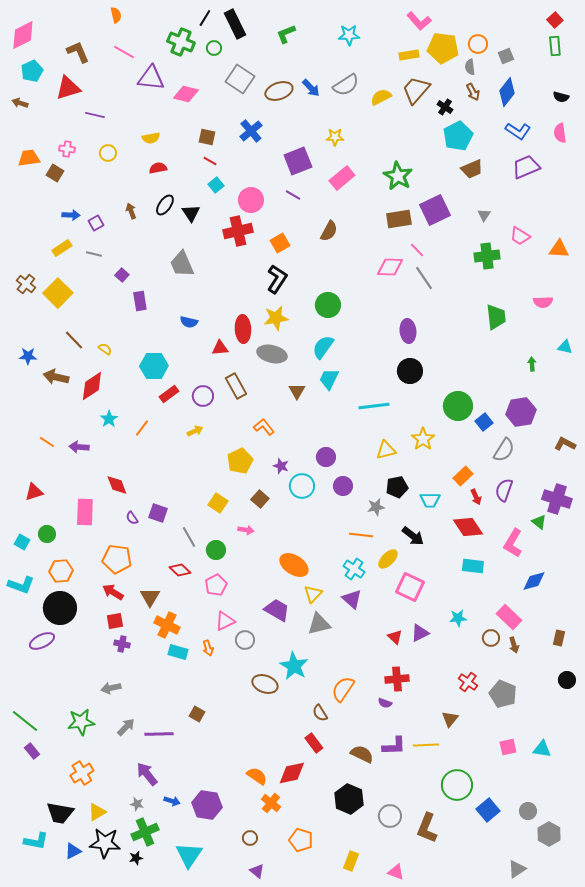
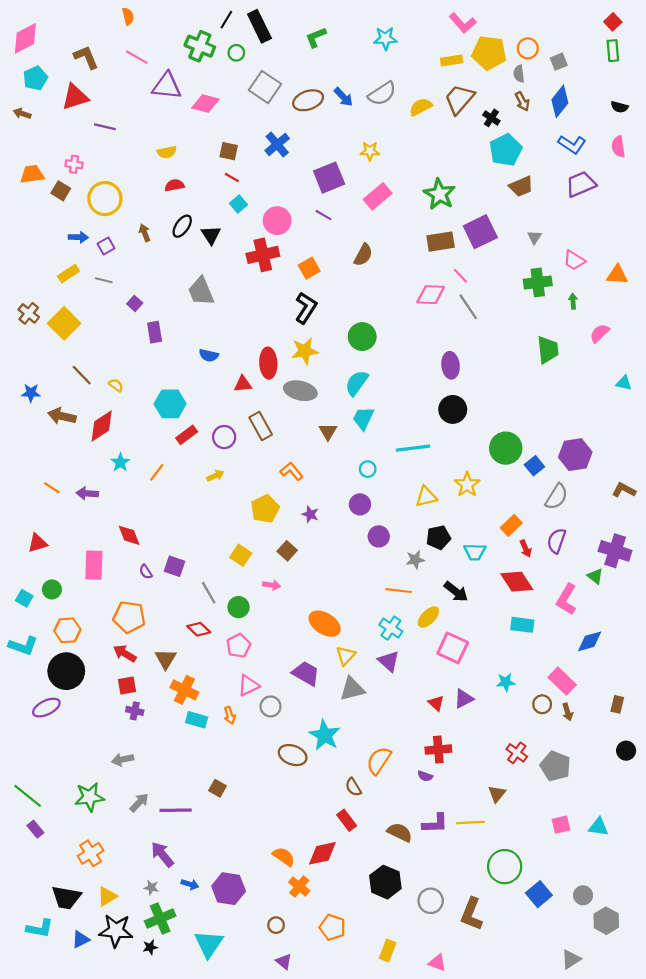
yellow circle: (108, 153) -> (105, 199), moved, size x1.8
pink semicircle: (543, 302) -> (600, 333), turned 138
green arrow: (532, 364) -> (573, 301), moved
cyan circle: (302, 486) -> (368, 469), moved, size x0.6

